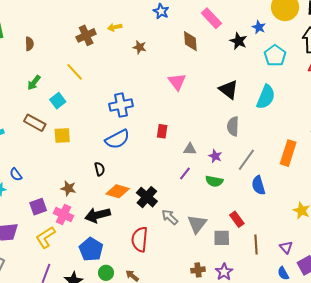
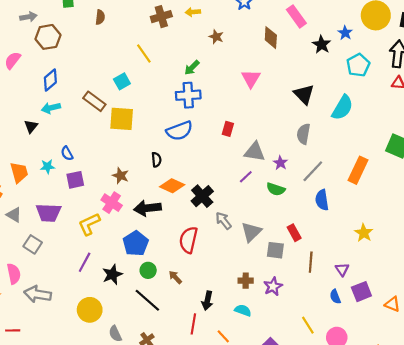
green arrow: (34, 83) -> (192, 68), moved
yellow square: (62, 136) -> (122, 119), size x1.4
gray triangle: (190, 149) -> (255, 152), size x1.5
purple square: (38, 207) -> (75, 180), moved

